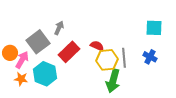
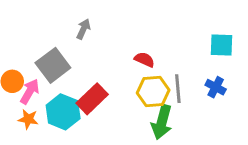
gray arrow: (59, 28) -> (83, 29), moved
red semicircle: (97, 46) -> (144, 60), moved
red rectangle: (69, 52) -> (92, 99), moved

